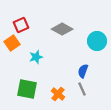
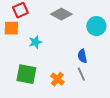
orange square: (12, 43) -> (11, 28), turned 35
blue semicircle: (83, 71) -> (82, 56), turned -32

